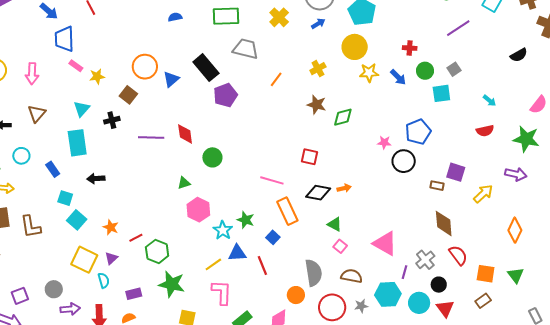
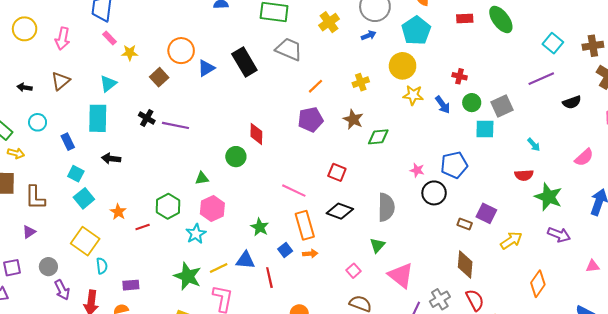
purple line: (458, 28) -> (541, 79), moved
gray square: (454, 69) -> (502, 106), size x1.5
purple pentagon: (225, 95) -> (311, 120), moved
black cross: (112, 120) -> (147, 118), moved, turned 35
red diamond: (185, 134) -> (256, 134), moved
green star: (526, 139) -> (548, 197), moved
purple arrow: (516, 174) -> (559, 235), moved
orange arrow: (344, 188) -> (310, 254), moved
green triangle: (335, 224) -> (377, 245), moved, turned 35
cyan star: (223, 230) -> (196, 234), moved
green hexagon: (157, 251) -> (168, 206), moved
purple triangle: (111, 258) -> (29, 232), moved
gray semicircle: (314, 273) -> (386, 207), moved
green star: (172, 284) -> (188, 276), moved
purple arrow: (70, 309) -> (62, 290), turned 60

